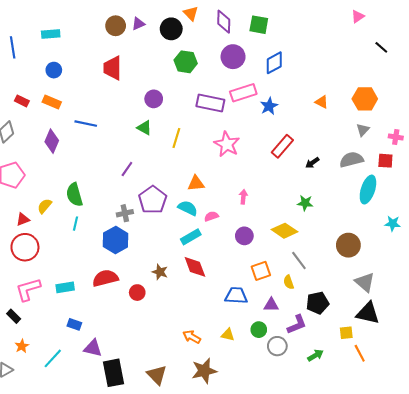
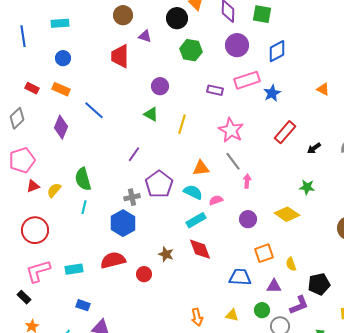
purple triangle: (138, 24) -> (145, 36), moved, turned 40
purple rectangle: (210, 103) -> (215, 90), size x0.6
blue line: (86, 124) -> (94, 110), turned 30
red triangle: (23, 219) -> (33, 186), moved
gray line: (299, 261) -> (233, 161), moved
orange arrow: (192, 337) -> (197, 317), turned -132

